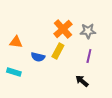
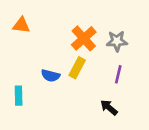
orange triangle: (16, 42) -> (21, 25), moved
cyan rectangle: (14, 72) -> (19, 96), turned 72

